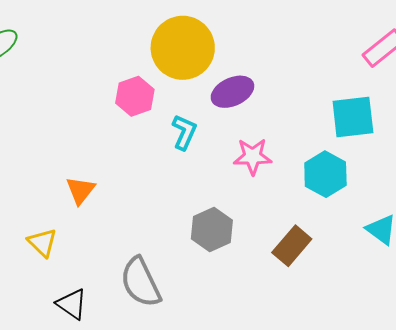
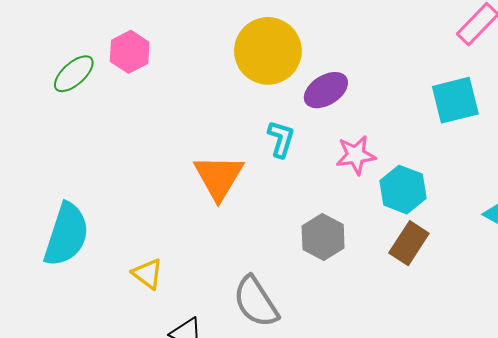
pink hexagon: (135, 96) -> (130, 52), moved
cyan hexagon: (325, 174) -> (403, 190), moved
orange triangle: (80, 190) -> (219, 177), moved, size x1.6

